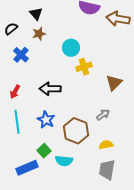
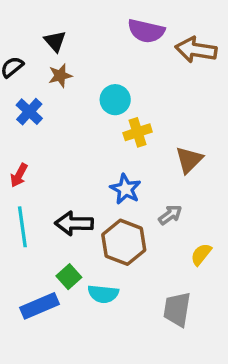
black arrow: (50, 89) -> (74, 223), moved
blue star: (46, 120) -> (125, 189), moved
yellow semicircle: (106, 145) -> (201, 254), moved, turned -40

